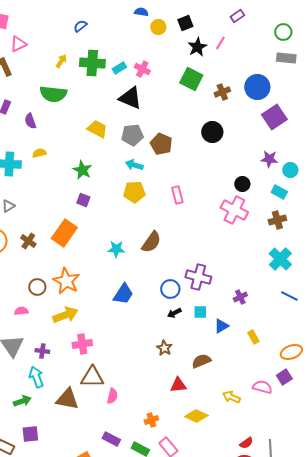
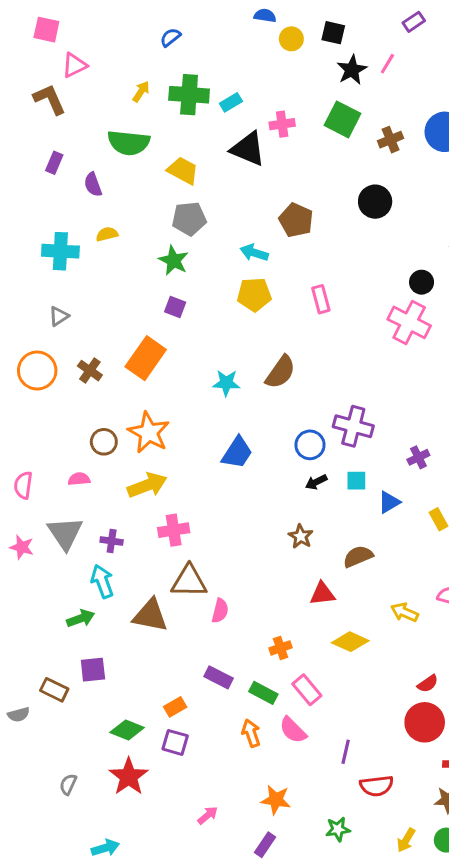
black square: (185, 23) -> (333, 33), turned 35
pink cross: (142, 69) -> (282, 124), moved, turned -35
yellow trapezoid: (97, 129) -> (183, 171), moved
gray pentagon: (132, 135) -> (189, 219), moved

